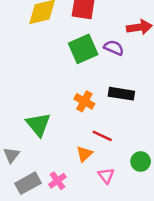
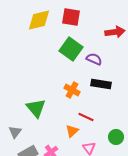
purple semicircle: (114, 48) -> (94, 59), moved
green square: (83, 49) -> (71, 49), turned -30

